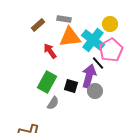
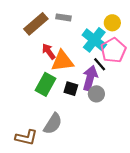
brown rectangle: (38, 25) -> (36, 24), size x1.6
orange triangle: (70, 37) -> (62, 61), moved
gray semicircle: (53, 103) -> (53, 124), moved, size x1.5

